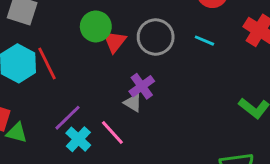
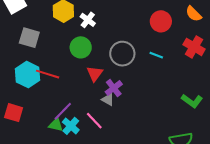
red triangle: (115, 41) -> (95, 74), moved
red line: (47, 63) -> (48, 74), turned -45
green triangle: (17, 133) -> (56, 125), moved

